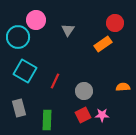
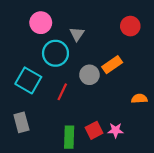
cyan circle: (18, 37) -> (55, 53), moved
orange rectangle: (103, 44) -> (112, 65), moved
gray circle: (84, 91) -> (89, 75), moved
green rectangle: (47, 120) -> (69, 137), moved

